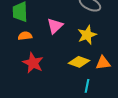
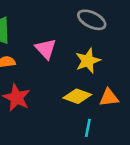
pink triangle: (55, 26) -> (46, 49), turned -30

